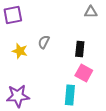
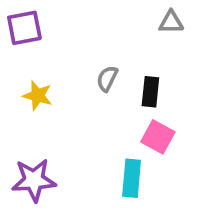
gray semicircle: (44, 42) -> (107, 79), moved

